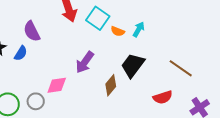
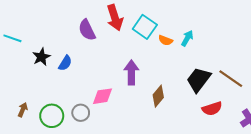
purple semicircle: (32, 31) -> (87, 30), moved
purple arrow: (85, 62) -> (131, 72), turned 145
black trapezoid: (133, 65) -> (199, 80), moved

